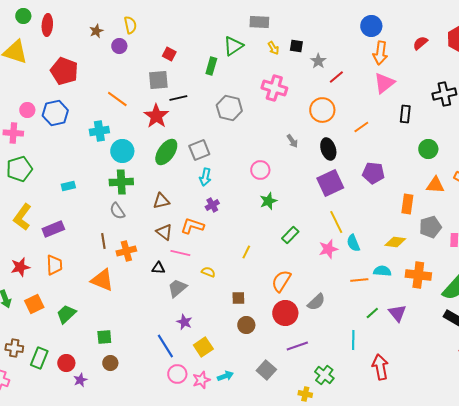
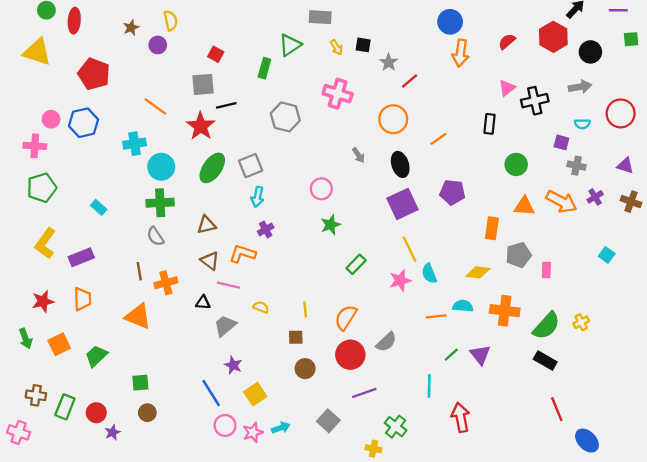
pink triangle: (384, 83) -> (507, 88), moved, size x0.7
cyan rectangle: (68, 186) -> (99, 207), turned 56
yellow line: (246, 252) -> (305, 309), moved, turned -32

